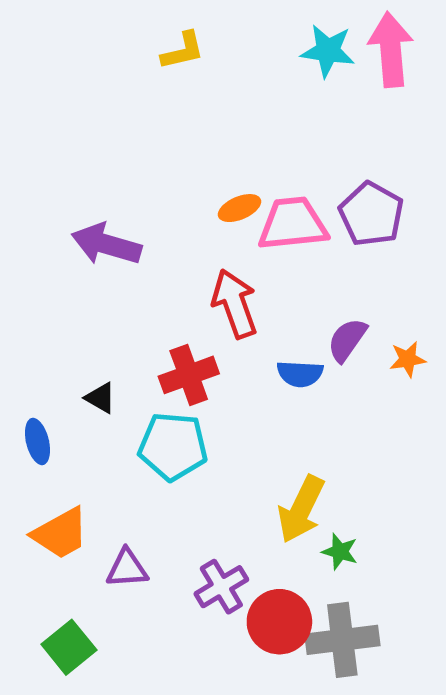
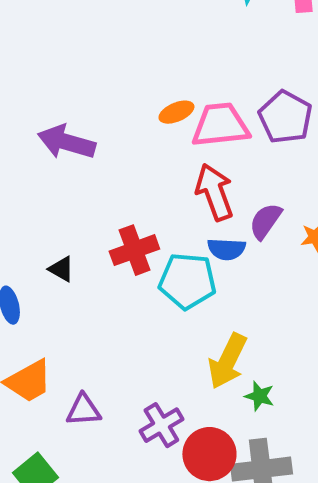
red arrow: (235, 304) -> (214, 192), moved
cyan pentagon: (173, 446) -> (187, 281), moved

